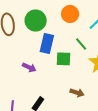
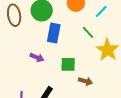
green square: (64, 59) -> (68, 64), moved

